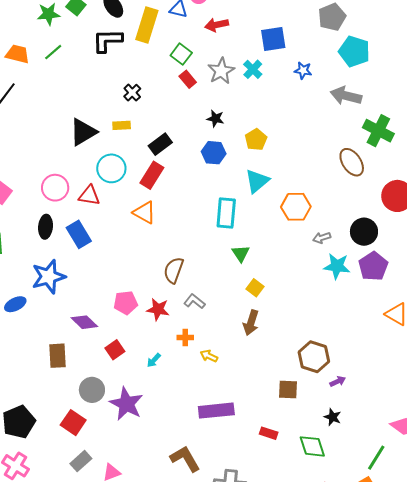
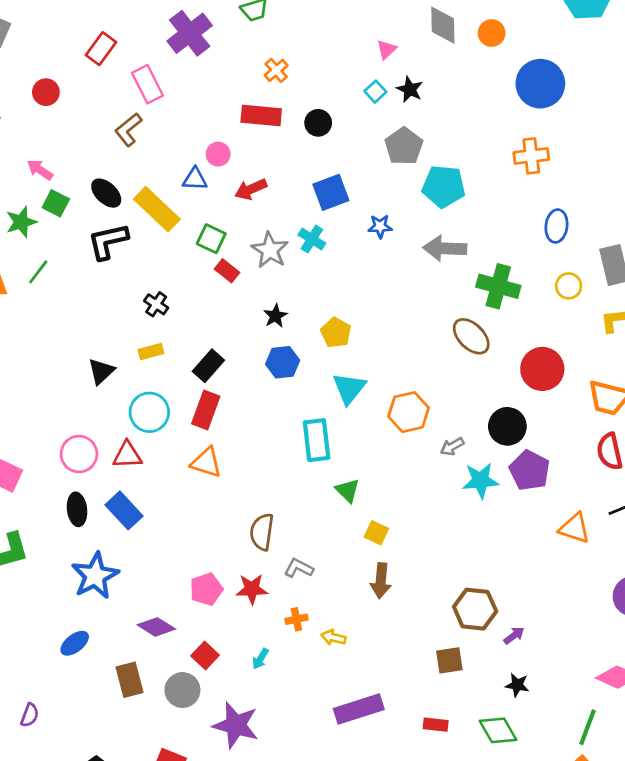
yellow rectangle: (147, 25) -> (157, 209), turned -52
black star: (215, 119) -> (275, 316), turned -30
black triangle: (83, 132) -> (101, 371), size x0.7
blue ellipse: (15, 304) -> (75, 643), moved
gray circle: (92, 390) -> (182, 690), moved

